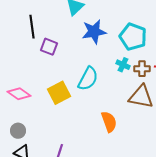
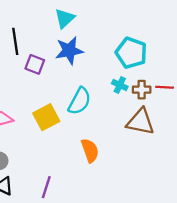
blue star: (94, 32) -> (69, 51), moved
orange semicircle: (109, 122) -> (90, 150), moved

